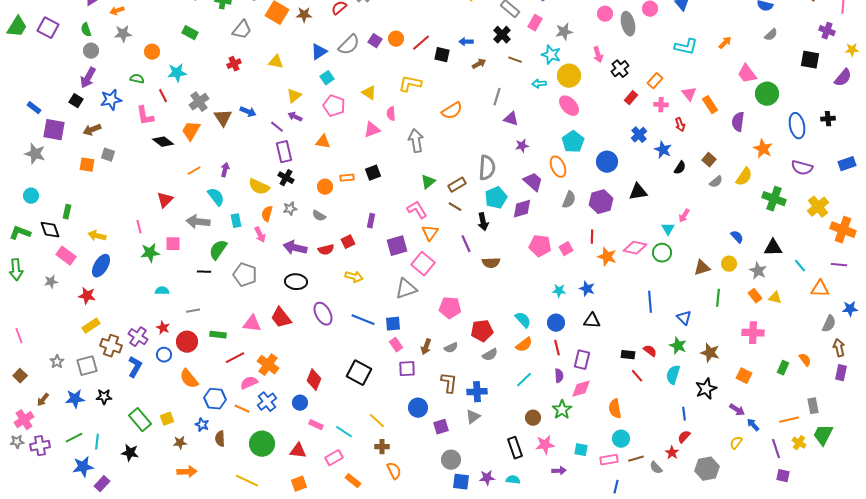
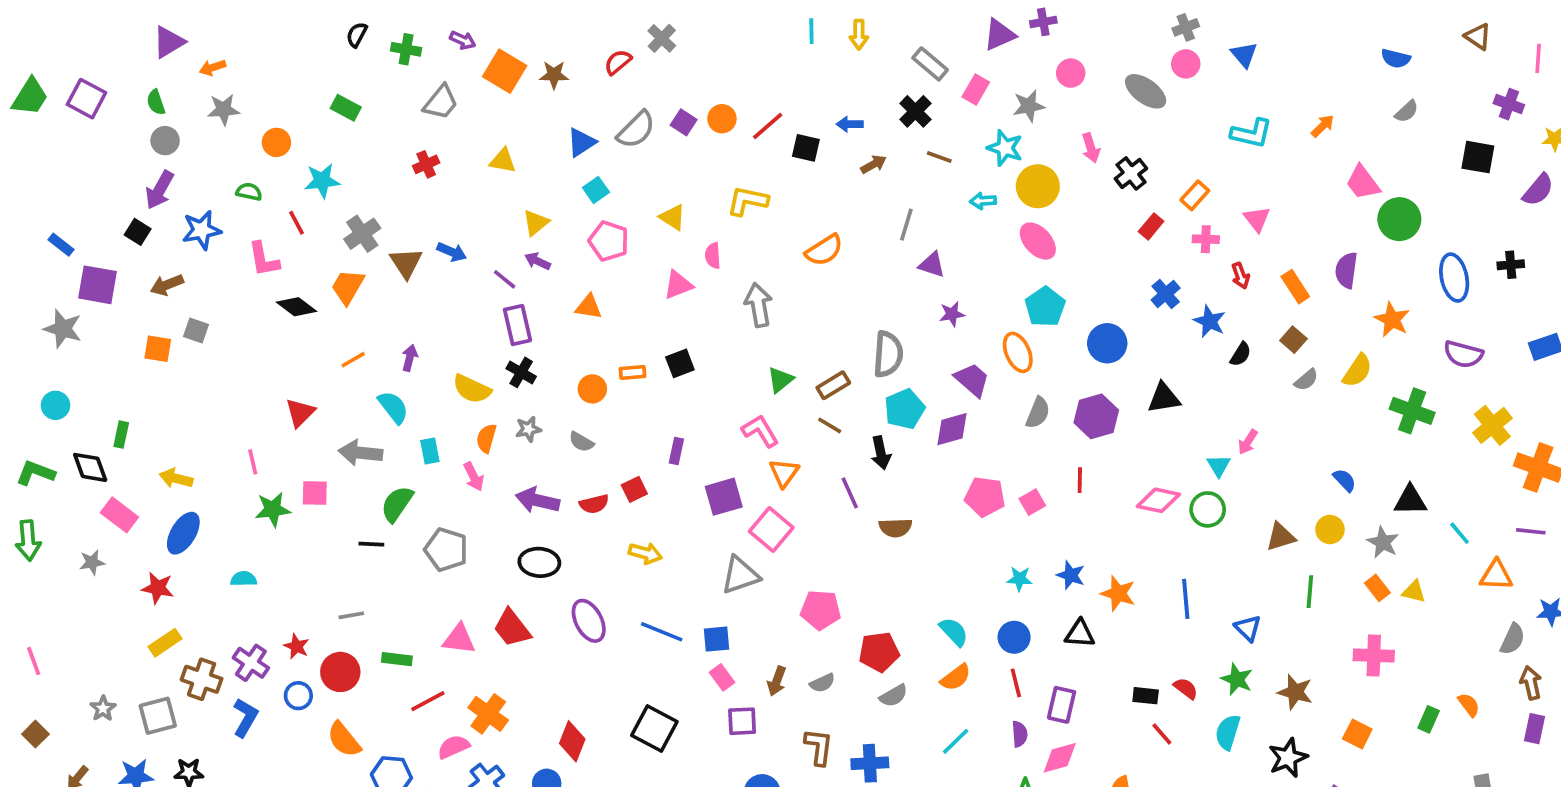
pink circle: (605, 14) -> (1071, 73), moved
gray ellipse: (628, 24) -> (1146, 91), turned -40
orange rectangle: (710, 105) -> (1295, 287), moved
orange star: (607, 257) -> (1118, 593), moved
cyan semicircle: (162, 291) -> (244, 579), moved

